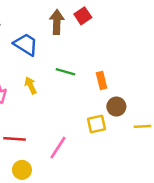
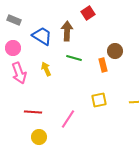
brown arrow: (57, 22) -> (67, 31), moved
brown circle: (116, 107) -> (115, 51), moved

